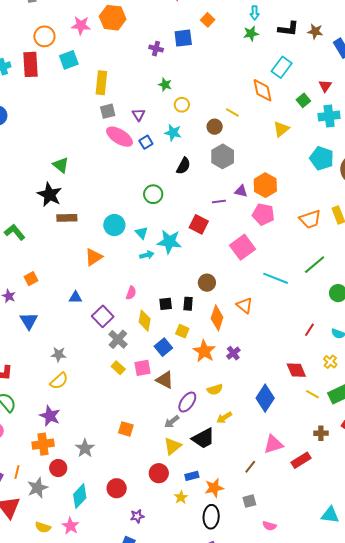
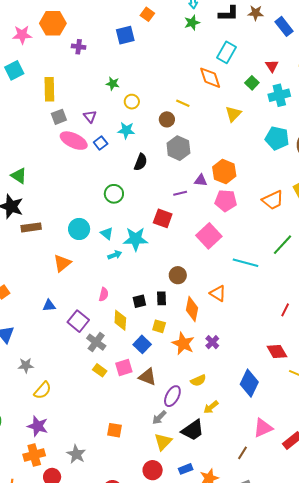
purple cross: (156, 49) -> (79, 47), moved
gray star: (59, 354) -> (26, 365), moved

